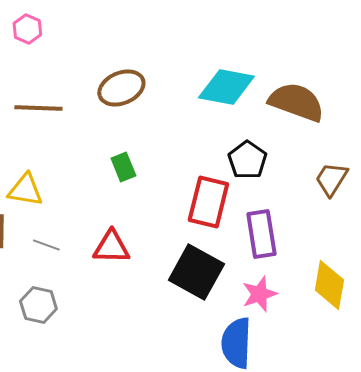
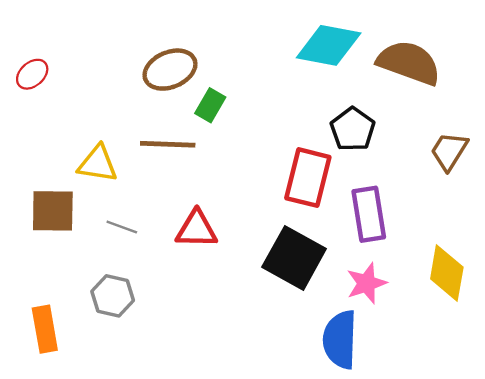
brown ellipse: (121, 88) -> (170, 70), moved
brown line: (38, 108) -> (168, 144), moved
green rectangle: (123, 167) -> (210, 105), moved, turned 52

